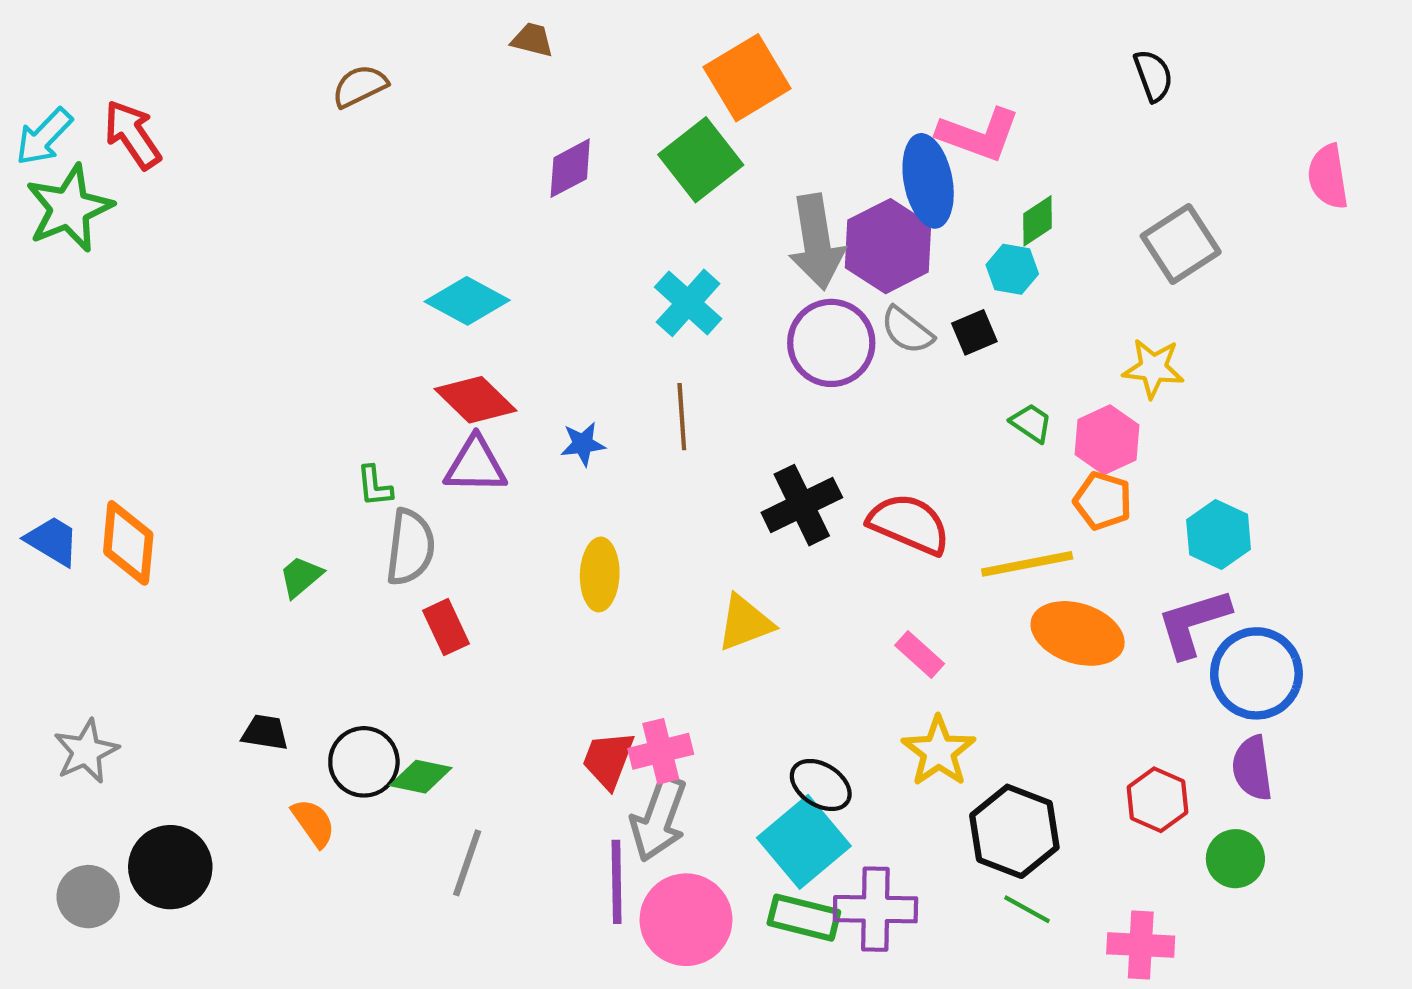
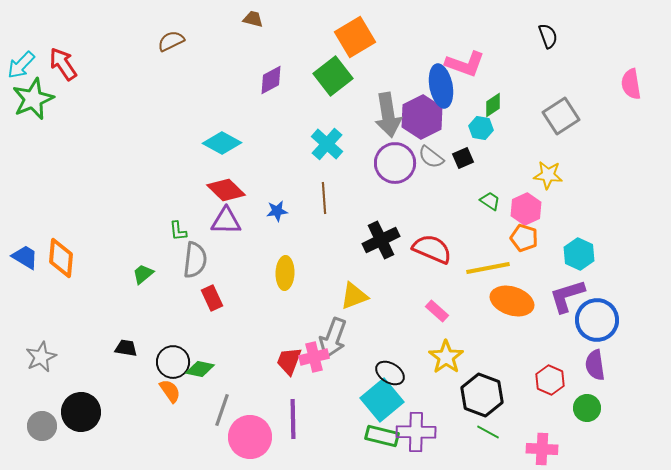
gray arrow: (659, 819) -> (333, 338), moved
orange semicircle: (313, 823) -> (170, 391), moved
pink circle: (686, 920) -> (250, 437), moved

